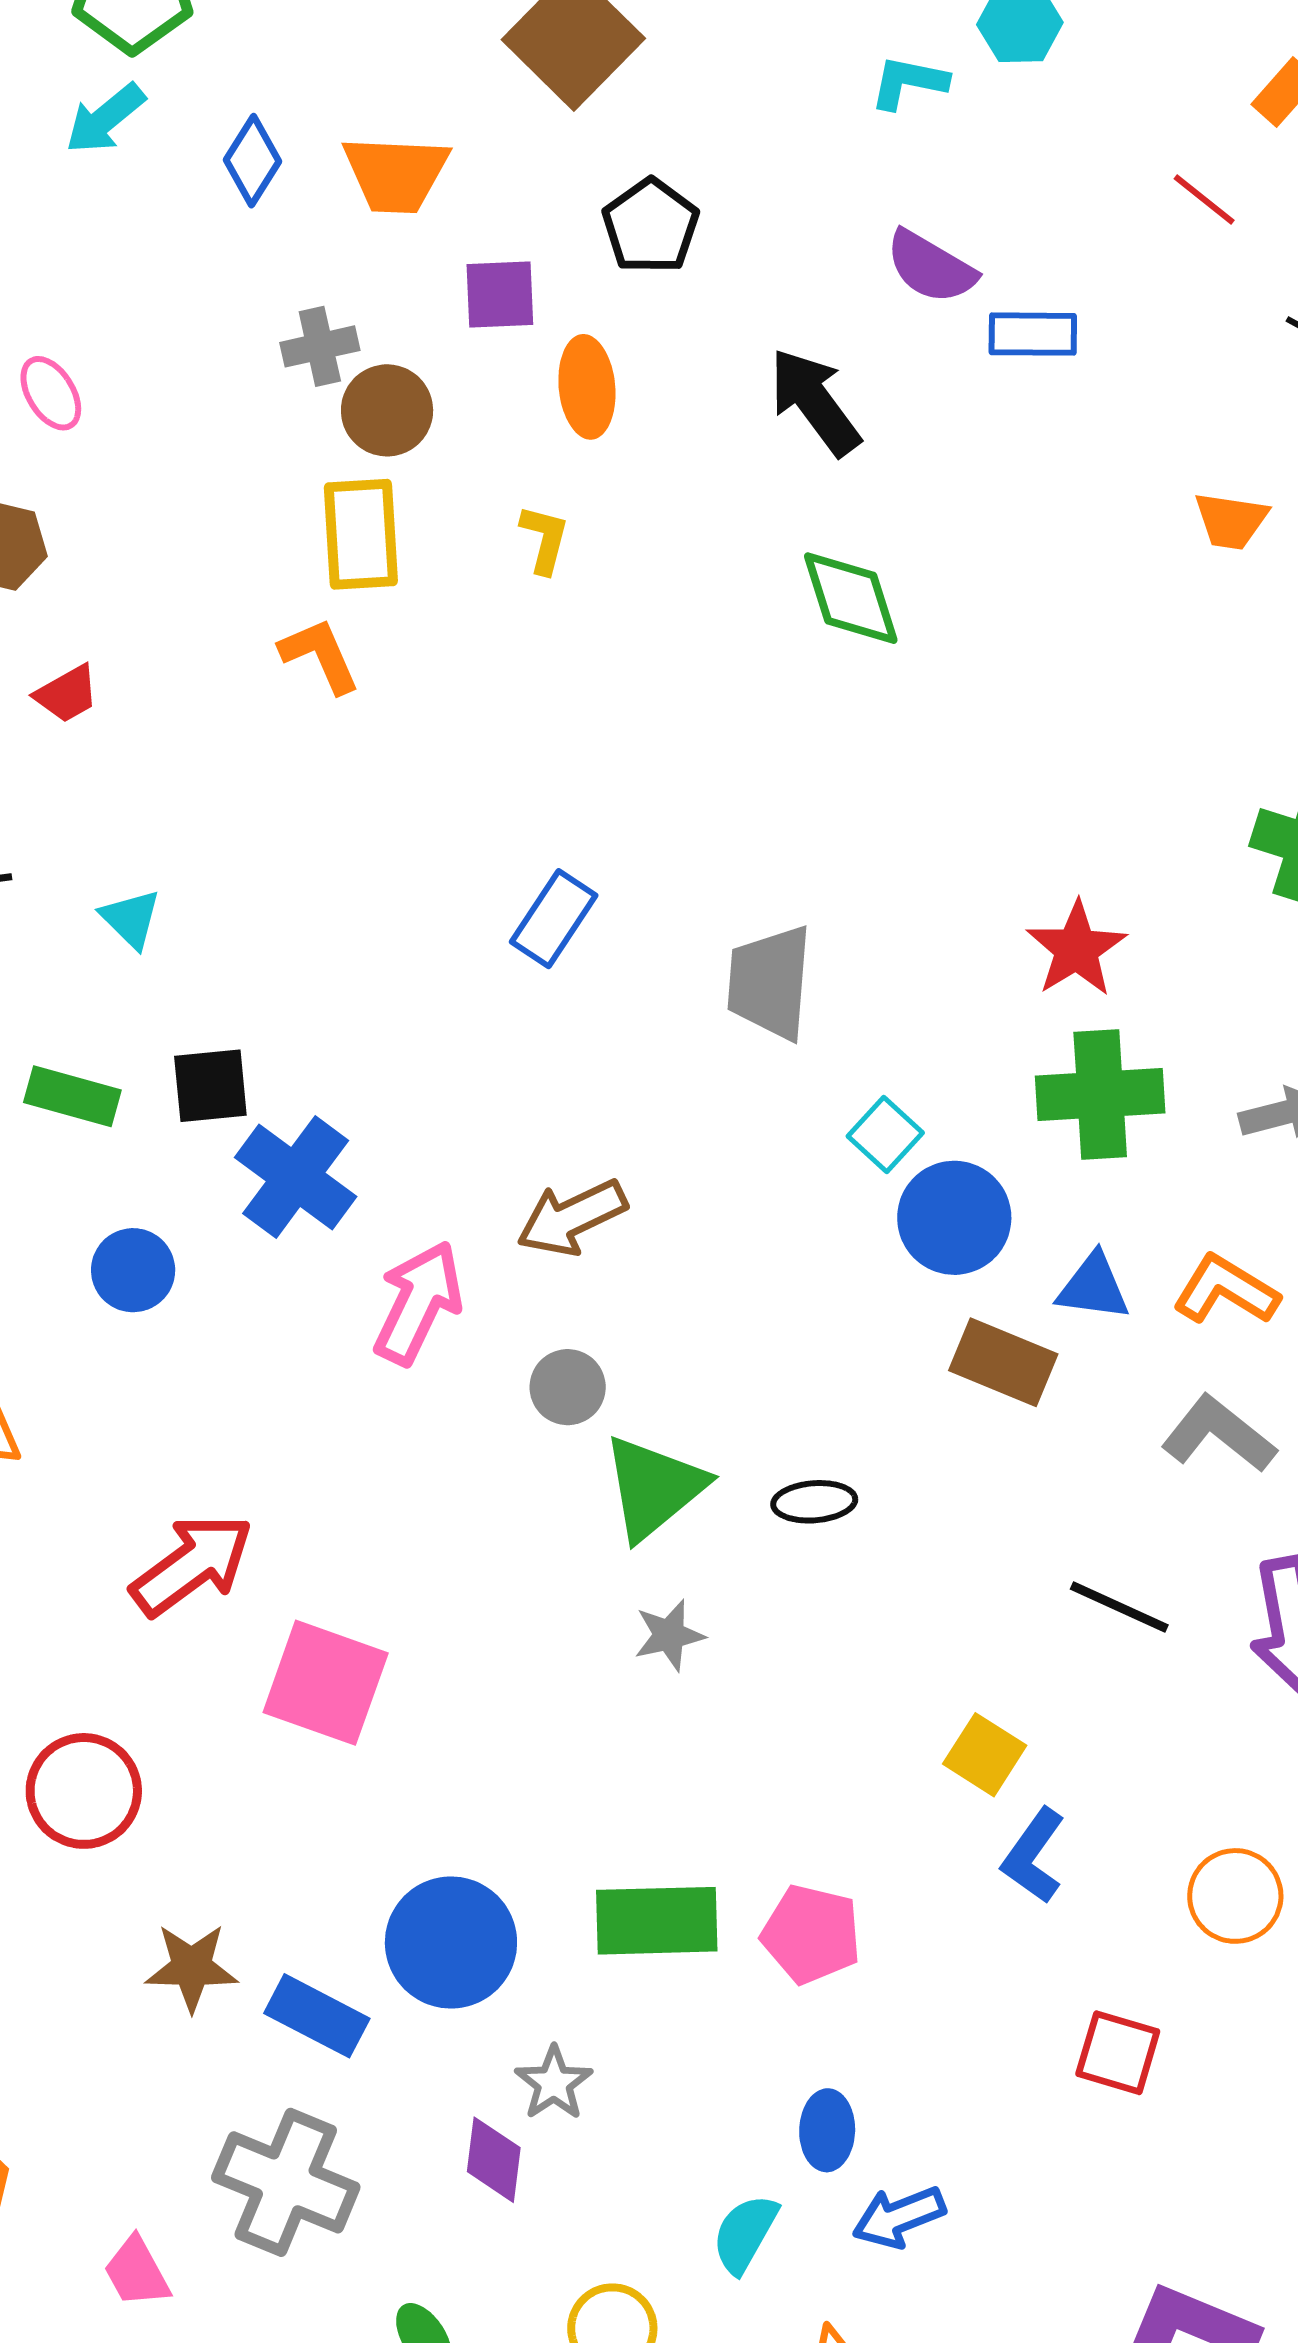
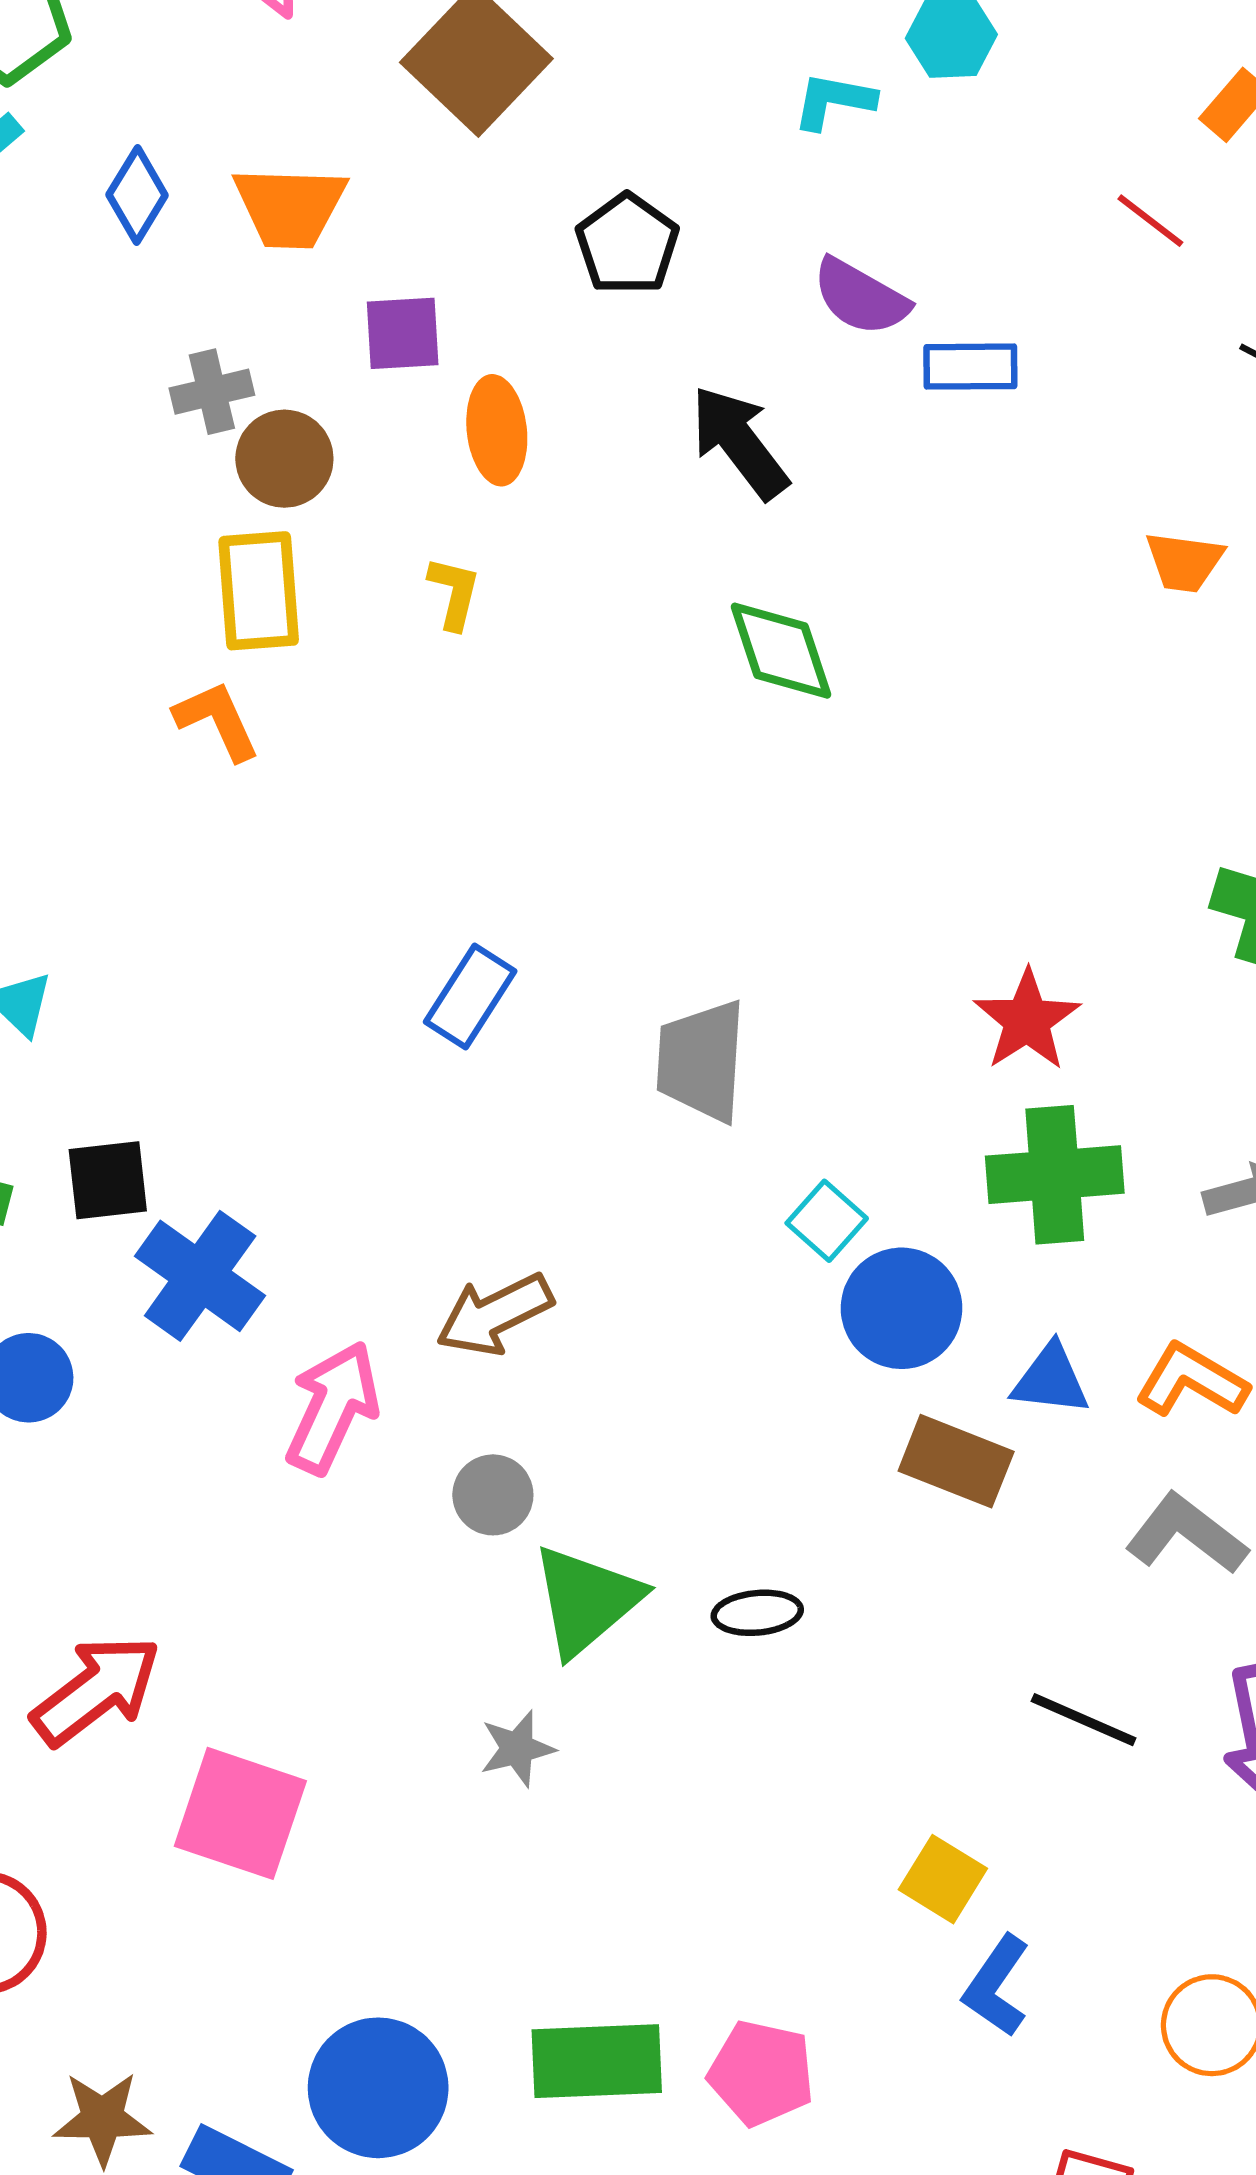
black pentagon: (651, 226) -> (627, 244), moved
gray star: (669, 1635) -> (517, 1749), moved

